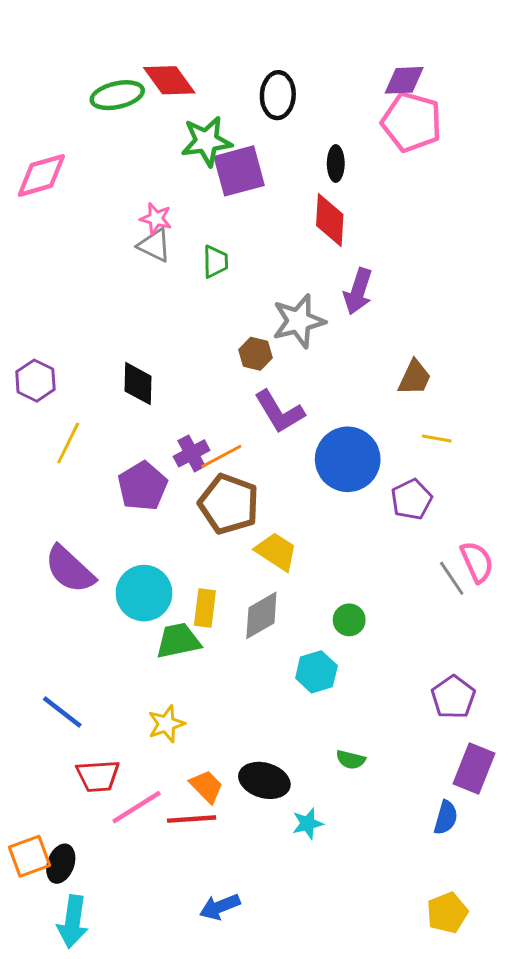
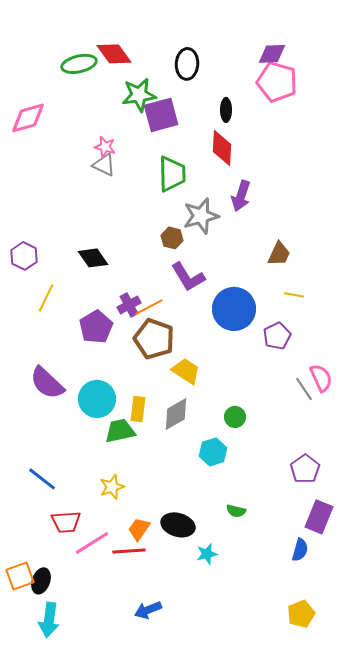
green trapezoid: (215, 262) -> (172, 174), moved, size x1.6
black diamond: (138, 384) -> (93, 258), turned -36
orange trapezoid: (206, 786) -> (139, 529), turned -100

